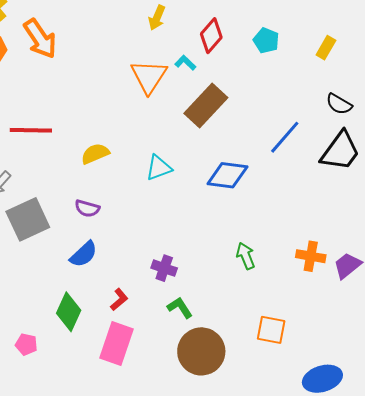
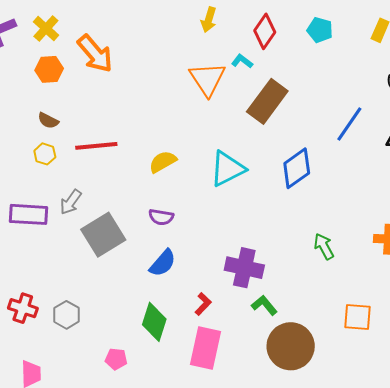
cyan triangle: (159, 168) -> (227, 169), size x1.4
blue diamond: (227, 175) -> (297, 168), turned -36
purple cross: (164, 268) -> (244, 268), size x1.5

